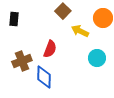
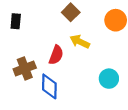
yellow arrow: (80, 31) -> (80, 42), moved
cyan circle: (97, 58) -> (109, 79), moved

